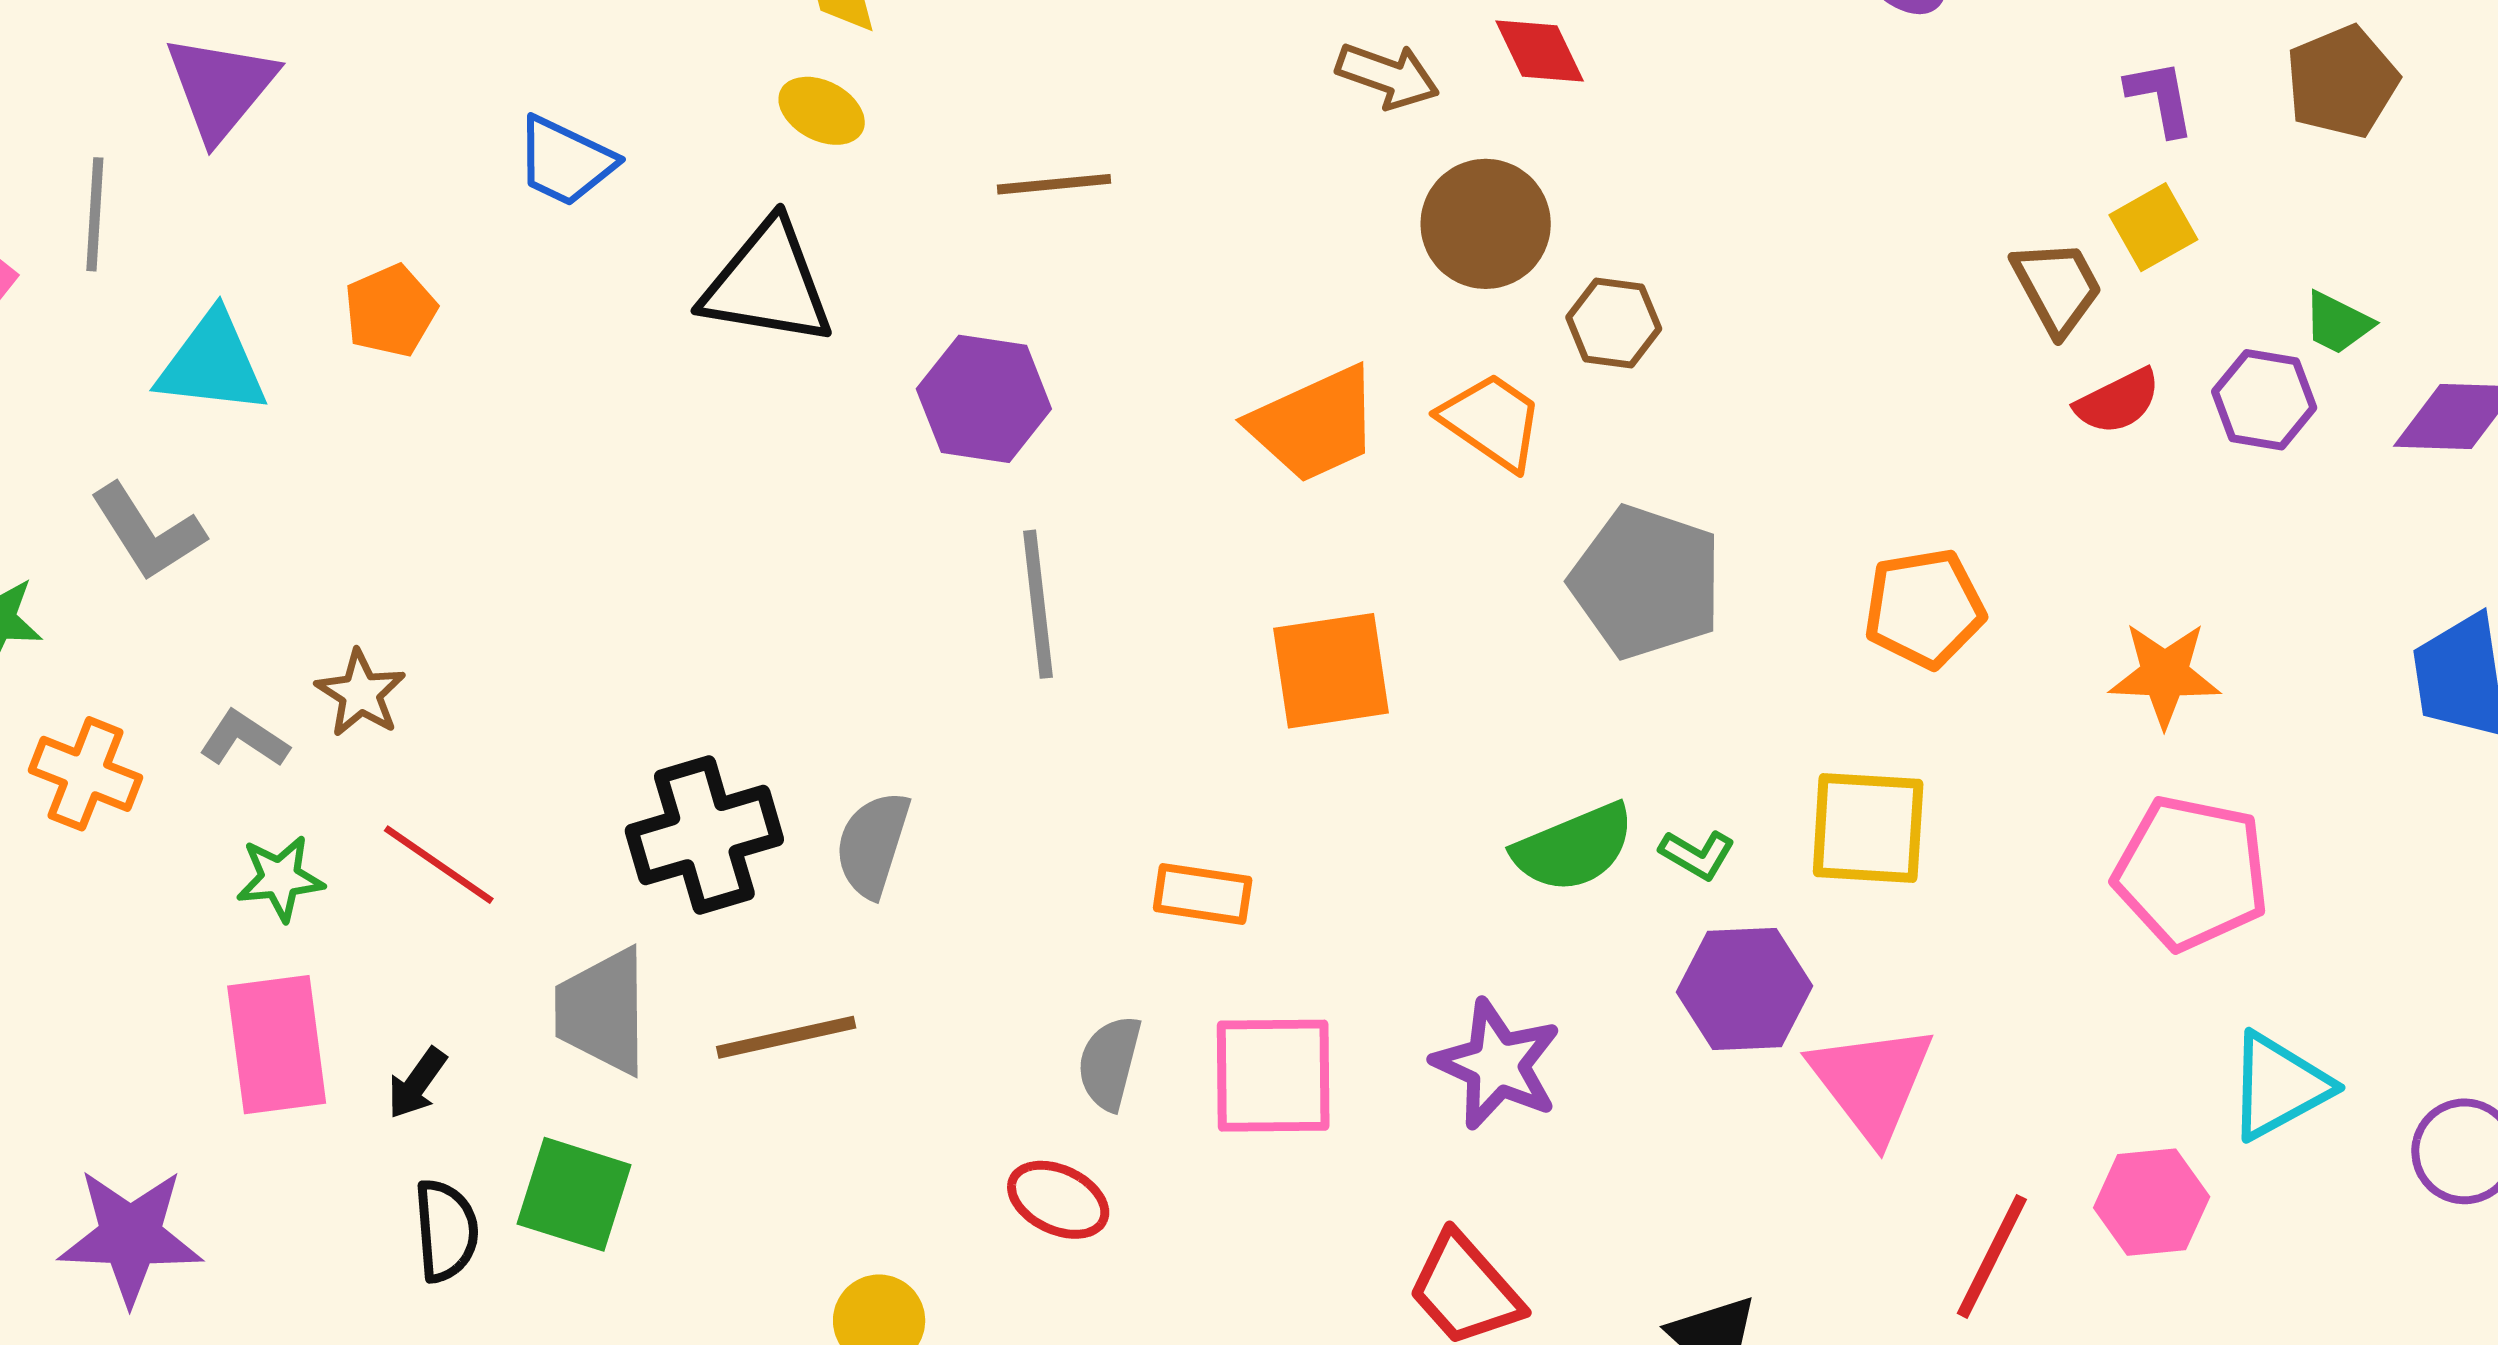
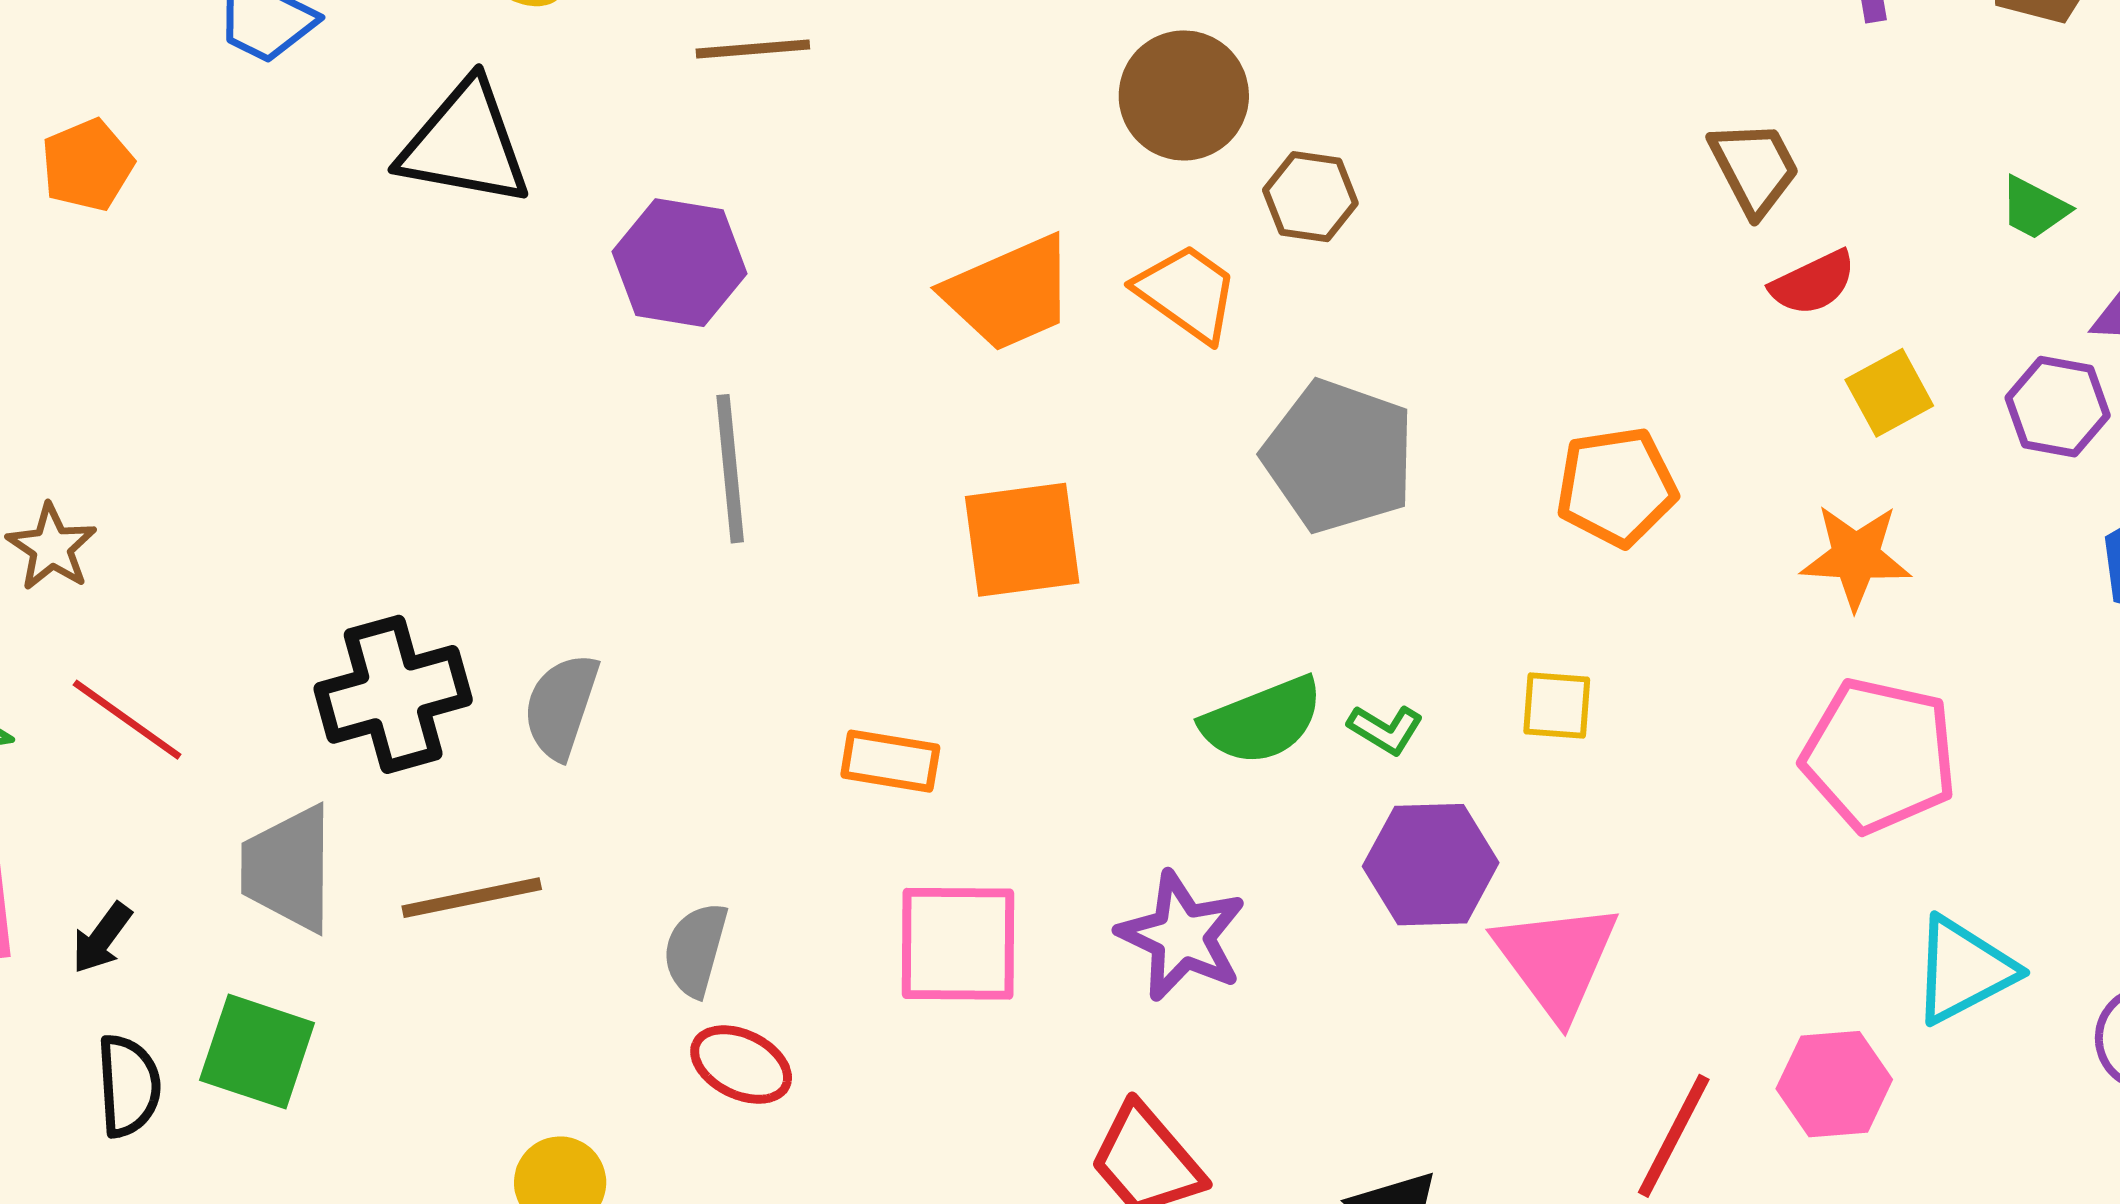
yellow square: (2153, 227) -> (1889, 393), moved
purple hexagon: (2264, 400) -> (2058, 407), moved
yellow square: (1868, 828) -> (1557, 705), size x0.6
gray semicircle: (1109, 1063) -> (695, 950), moved

